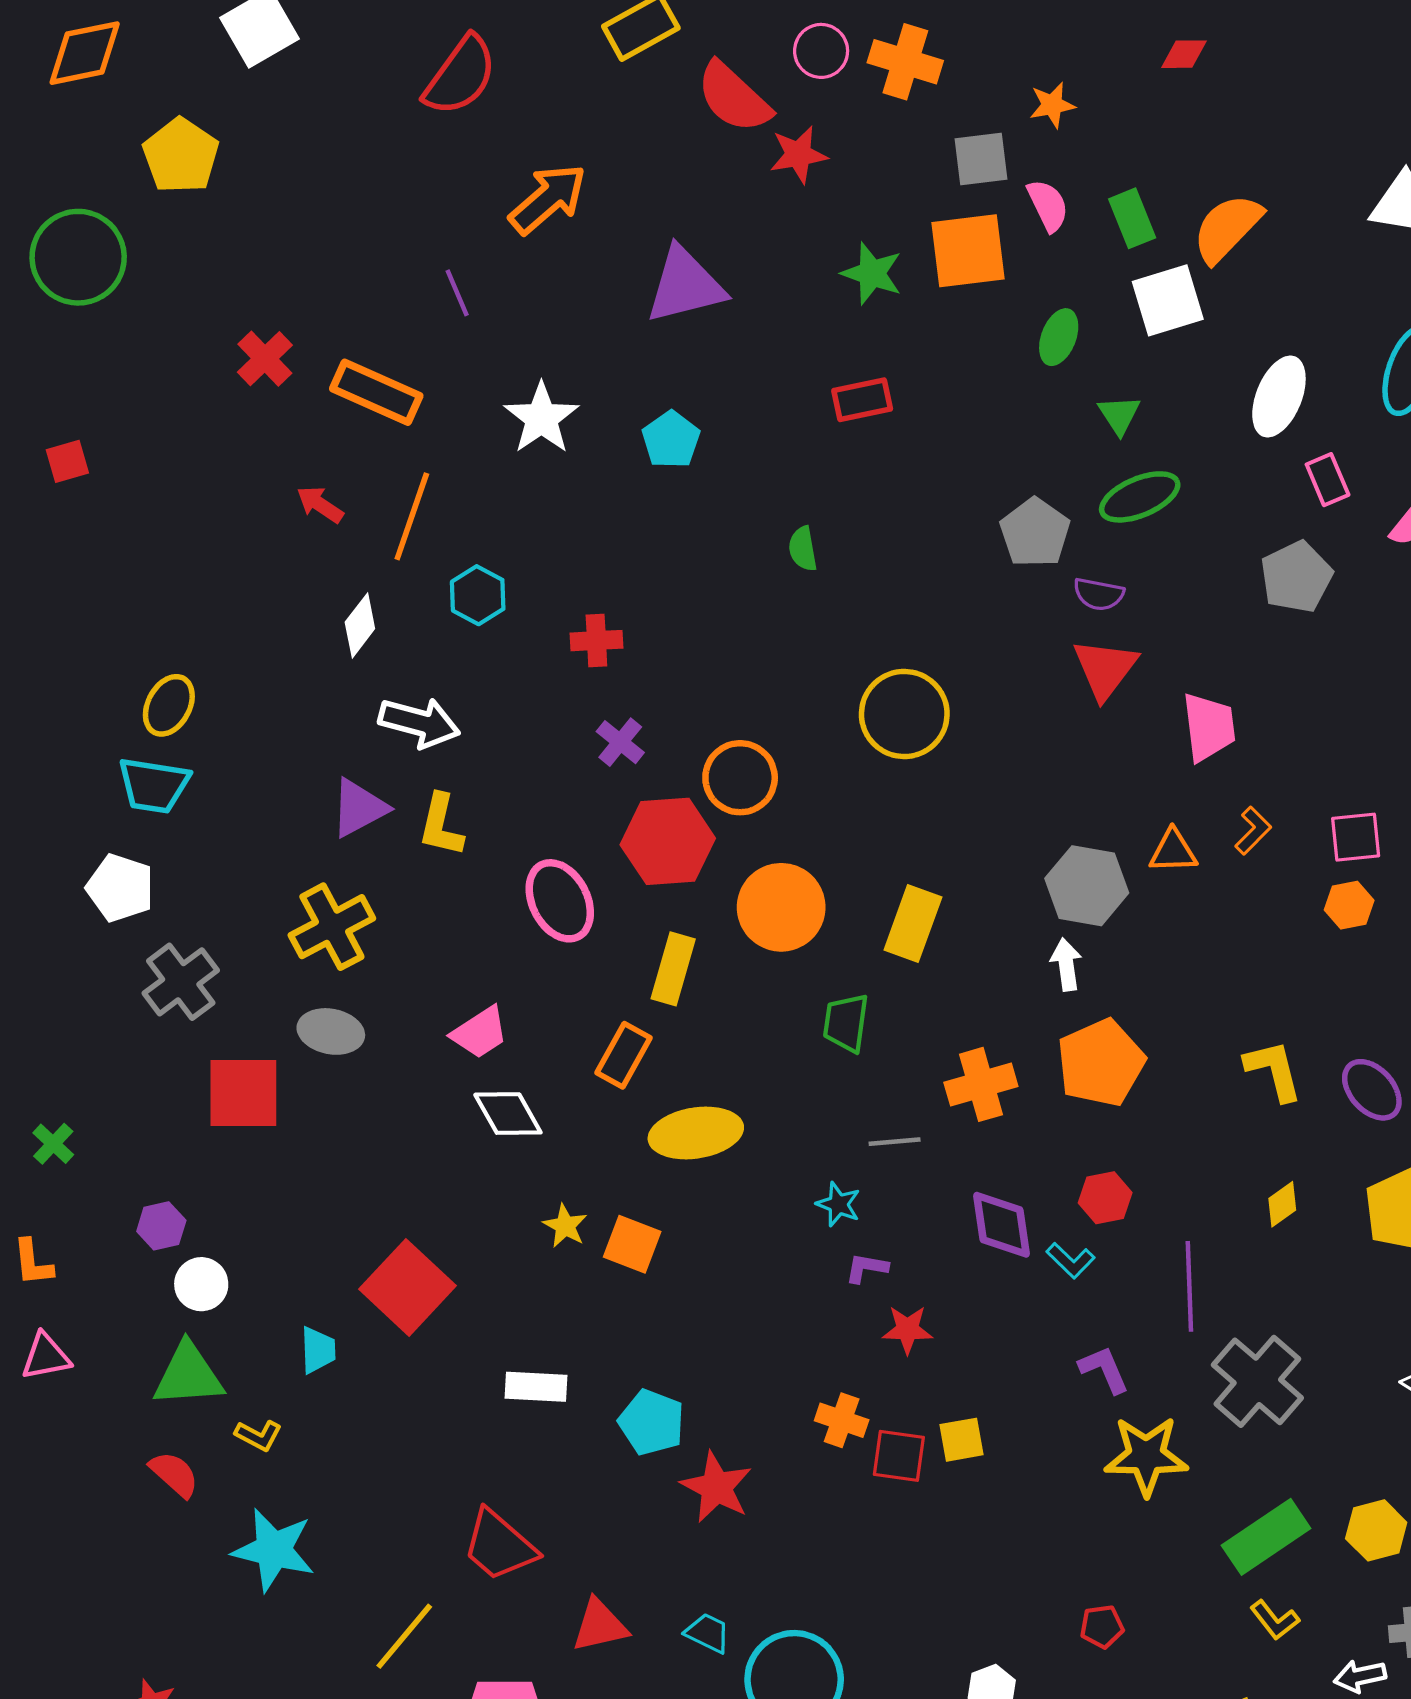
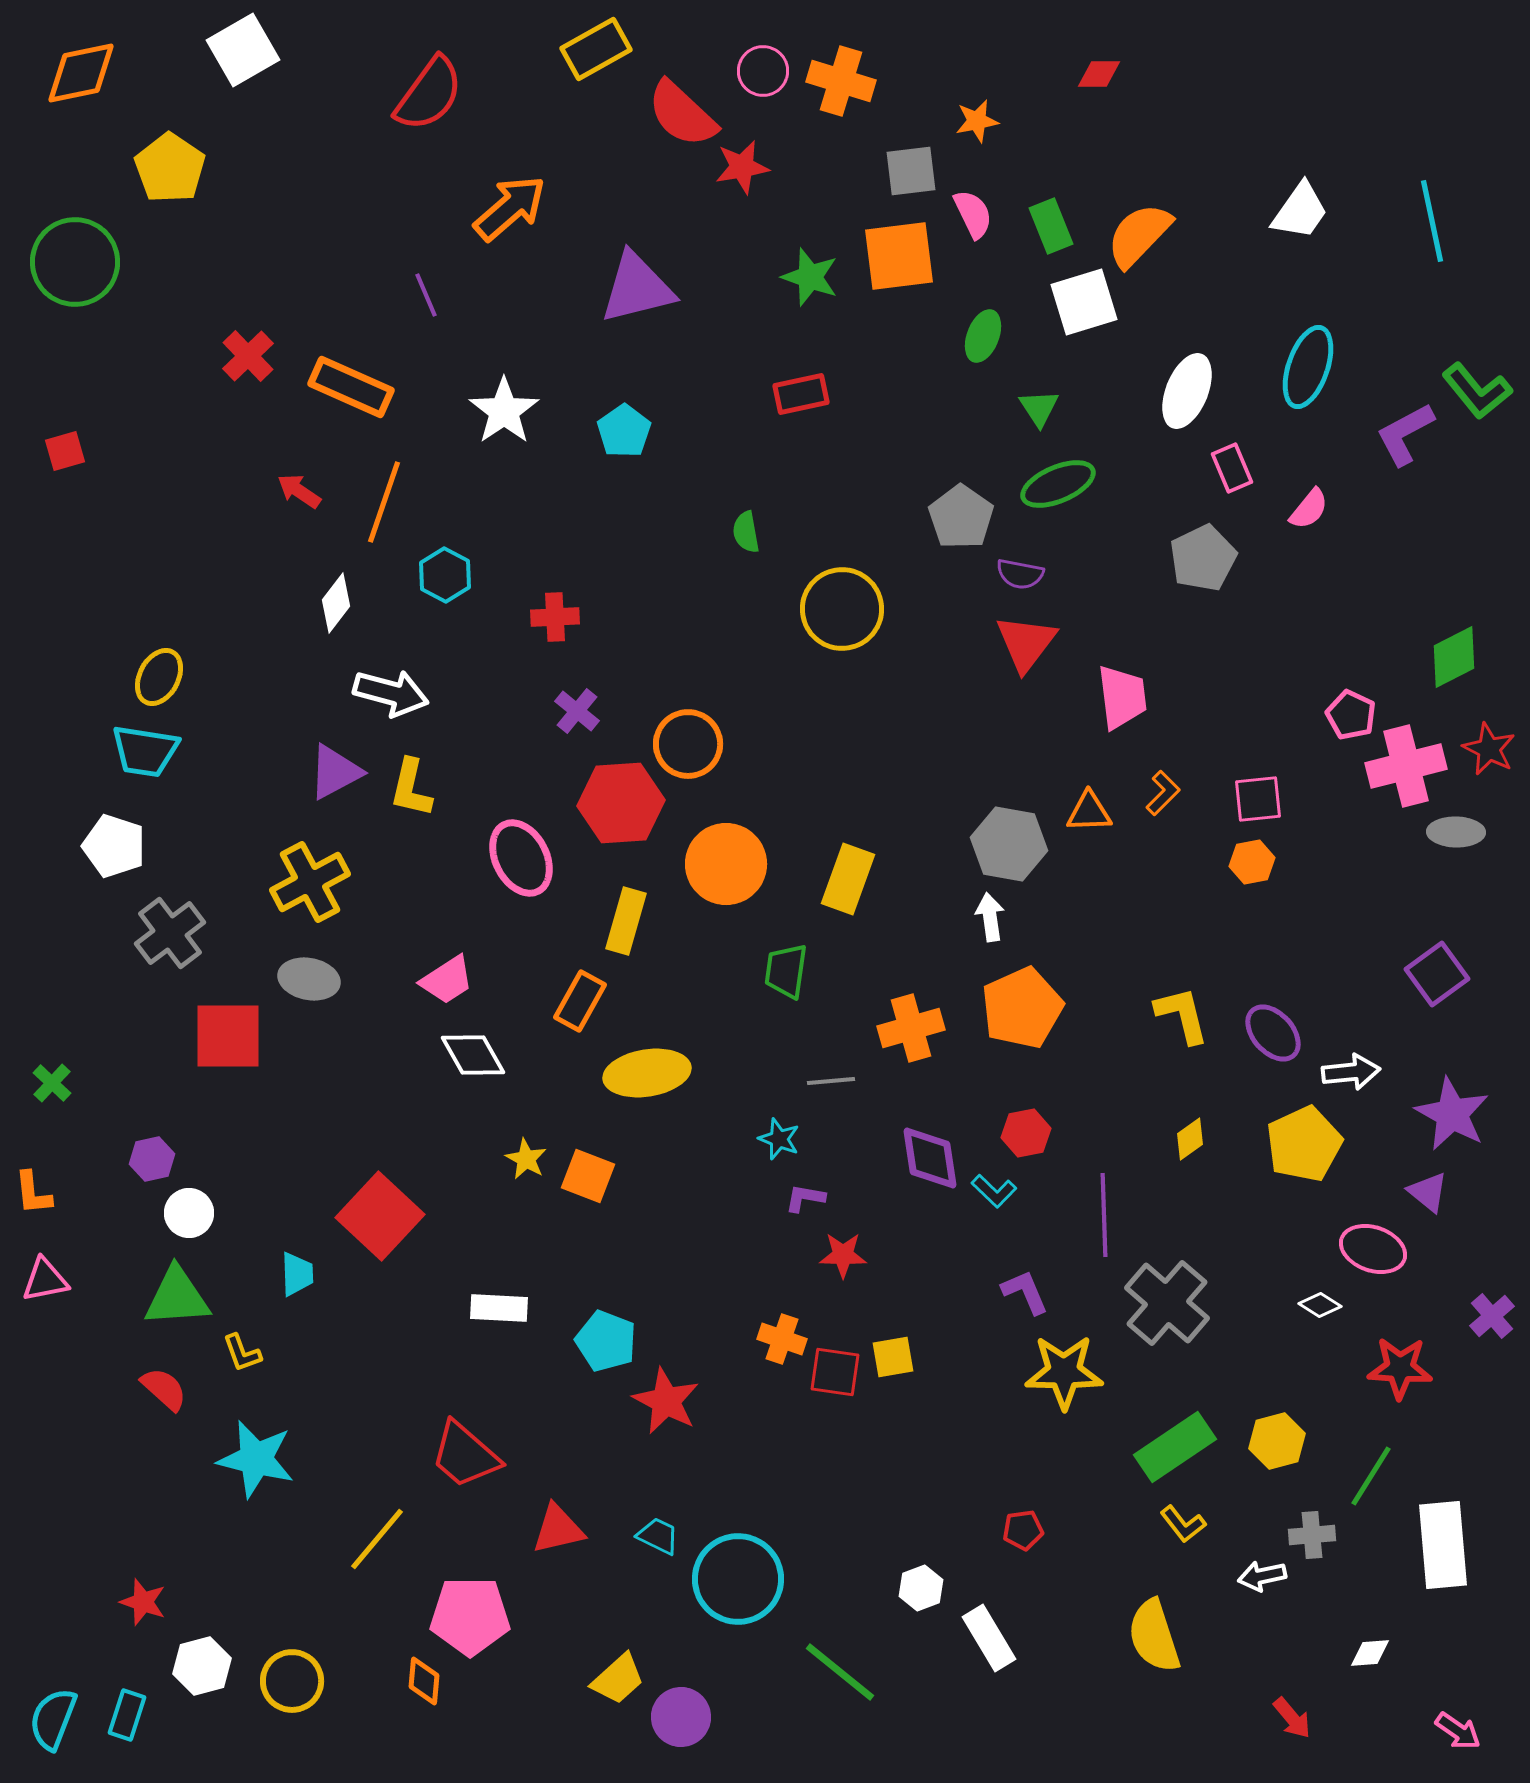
yellow circle: (904, 714) -> (842, 609), moved
yellow L-shape: (258, 1435) -> (242, 1353), turned 42

